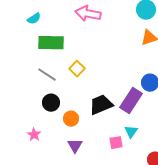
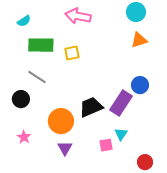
yellow square: (77, 69) -> (72, 53), moved, turned 35
black circle: (51, 103) -> (21, 99), moved
orange circle: (71, 119) -> (61, 121), size x1.6

